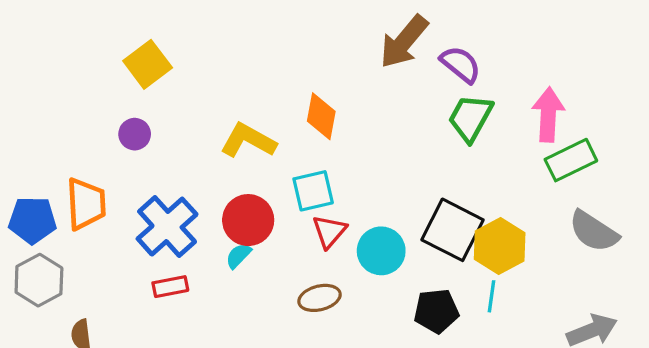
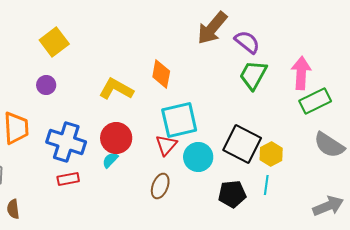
cyan square: (313, 191) -> (179, 120), moved, size x1.4
blue cross: (167, 227) -> (66, 142), turned -30
yellow hexagon: (500, 246) -> (271, 154), size x0.7
brown ellipse: (320, 298) -> (160, 186), turned -55

